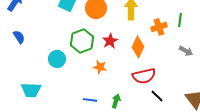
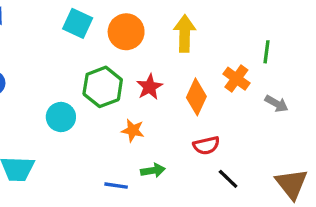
orange cross: (159, 27) -> (236, 79), moved, turned -35
red semicircle: (144, 76) -> (206, 145), size x0.7
green arrow: (116, 101) -> (153, 170), moved, turned 64

